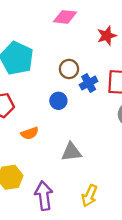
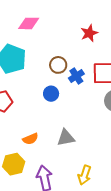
pink diamond: (65, 17) -> (29, 23), moved
orange semicircle: (30, 133) -> (30, 139), moved

